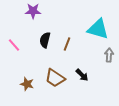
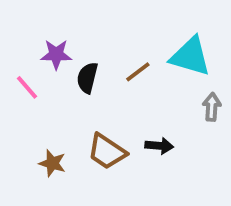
purple star: (33, 11) -> (56, 54), moved
brown line: (67, 44) -> (138, 72), moved, turned 32
black arrow: (82, 75) -> (159, 146), turned -40

